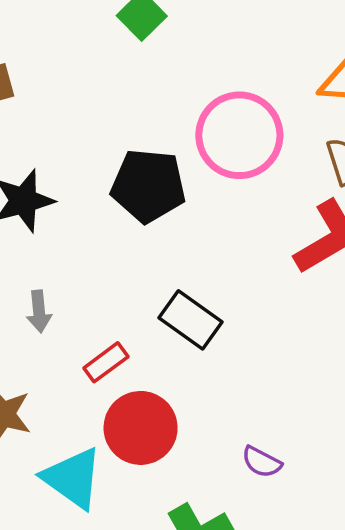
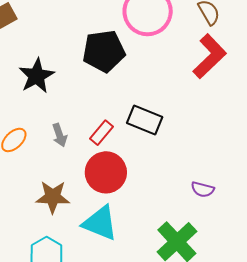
red rectangle: (106, 362) -> (102, 133), moved
red circle: (141, 428) -> (106, 172), moved

